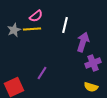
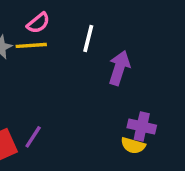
purple cross: (93, 63) -> (142, 126), moved, turned 35
purple line: (42, 73) -> (33, 137), moved

